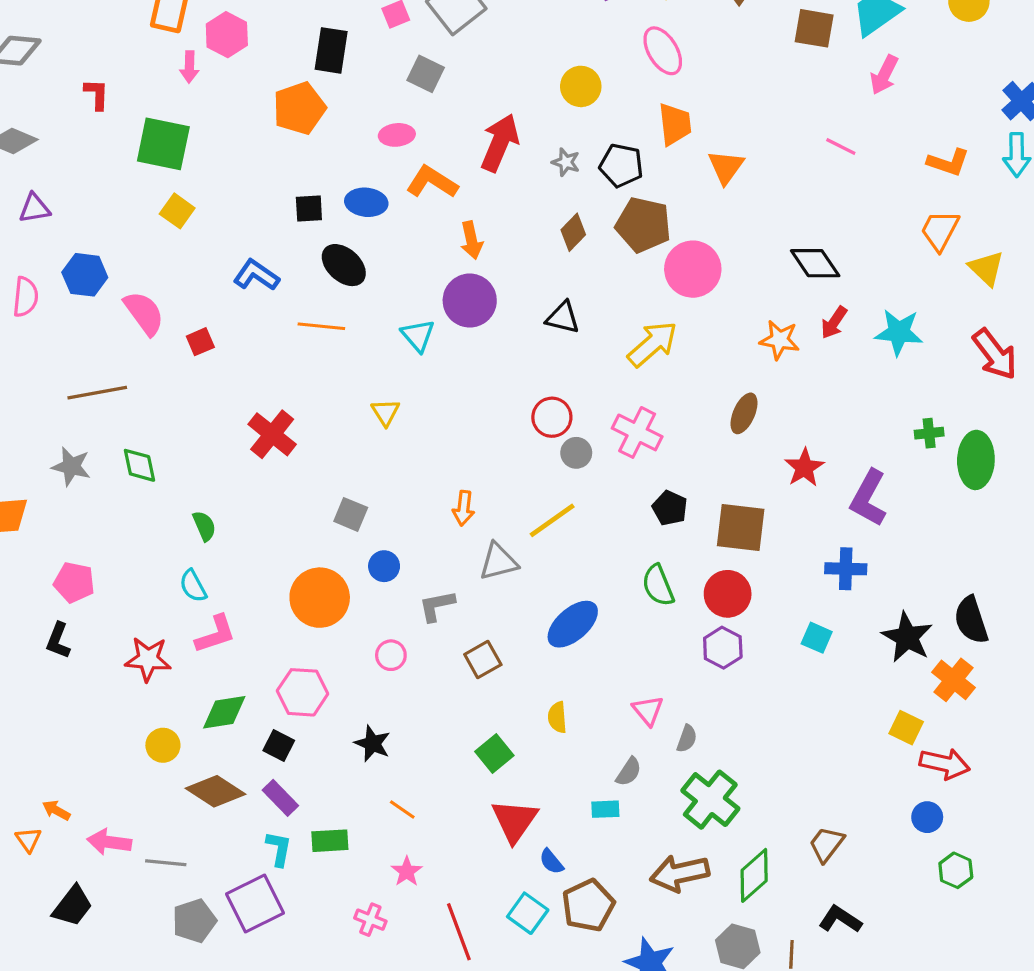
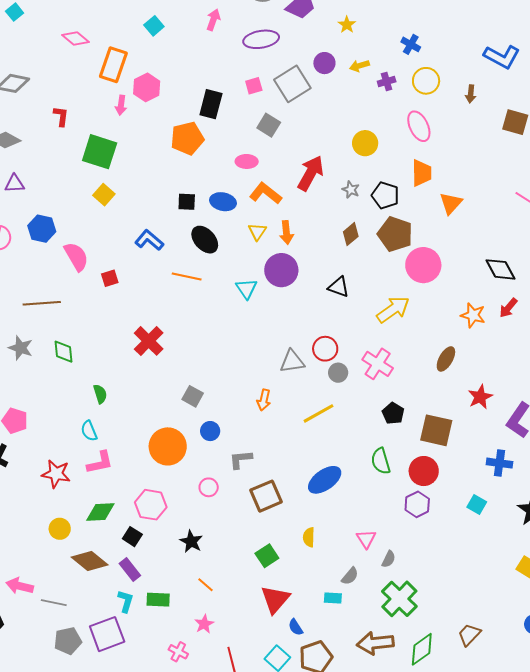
yellow triangle: (385, 412) -> (257, 232), moved
gray triangle: (498, 562) -> (292, 361), moved
brown square: (483, 660) -> (266, 496), size x1.4

